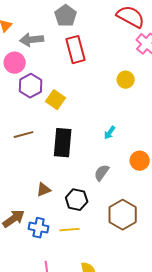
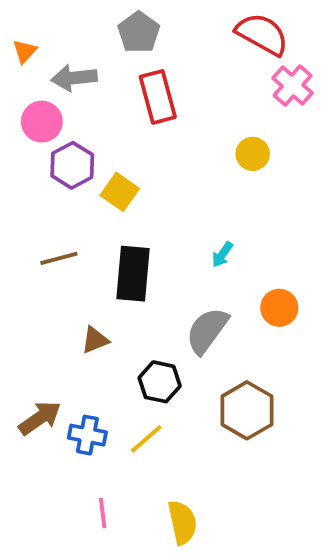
gray semicircle: (102, 173) -> (207, 331), size x1.5
brown triangle: (44, 190) -> (95, 340), moved
yellow line: (70, 230) -> (146, 439), turned -36

